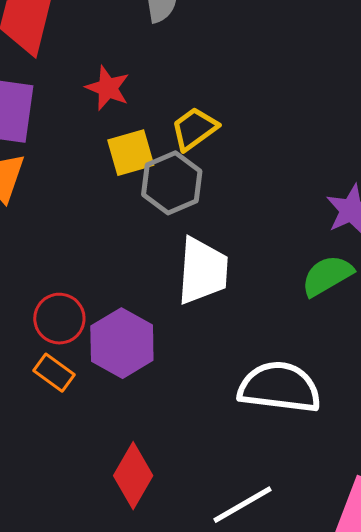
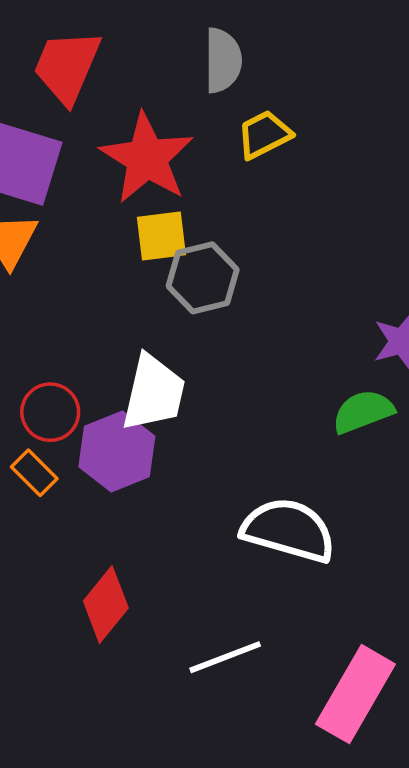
red star: (108, 88) -> (147, 158), size x1.8
yellow trapezoid: (194, 129) -> (264, 135), moved
white trapezoid: (203, 271) -> (154, 393), moved

